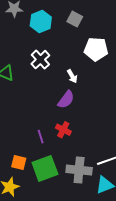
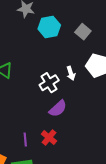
white cross: (40, 60) -> (49, 83), moved
white arrow: (72, 76) -> (71, 73), moved

